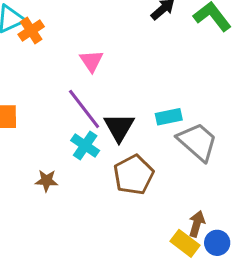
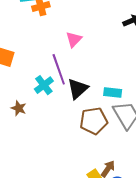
cyan cross: (85, 145) -> (44, 85), moved
brown pentagon: (134, 175) -> (94, 121), moved

